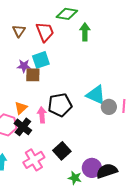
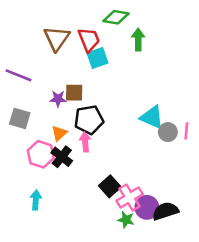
brown triangle: (19, 31) -> (57, 38), size x1.6
cyan square: (41, 60) -> (98, 58), moved
purple star: (24, 66) -> (58, 99), moved
black pentagon: (60, 105) -> (89, 120), moved
pink cross: (34, 160) -> (130, 197), moved

